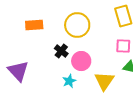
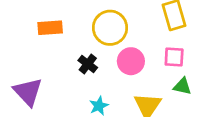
pink circle: (81, 61) -> (131, 61), moved

